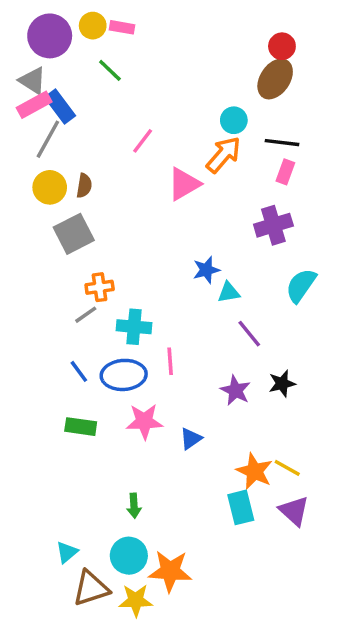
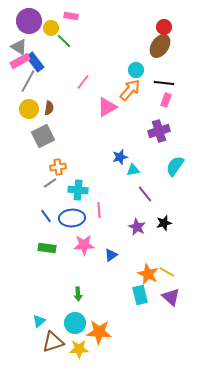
yellow circle: (93, 26) -> (51, 28), moved

